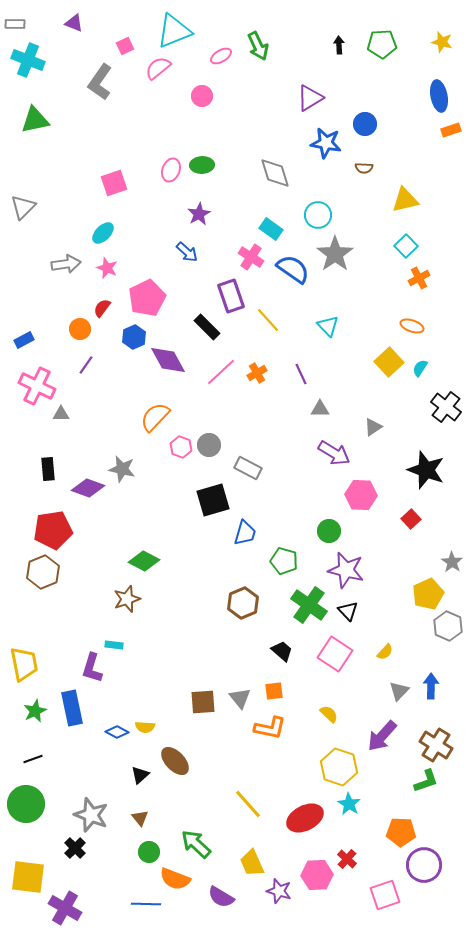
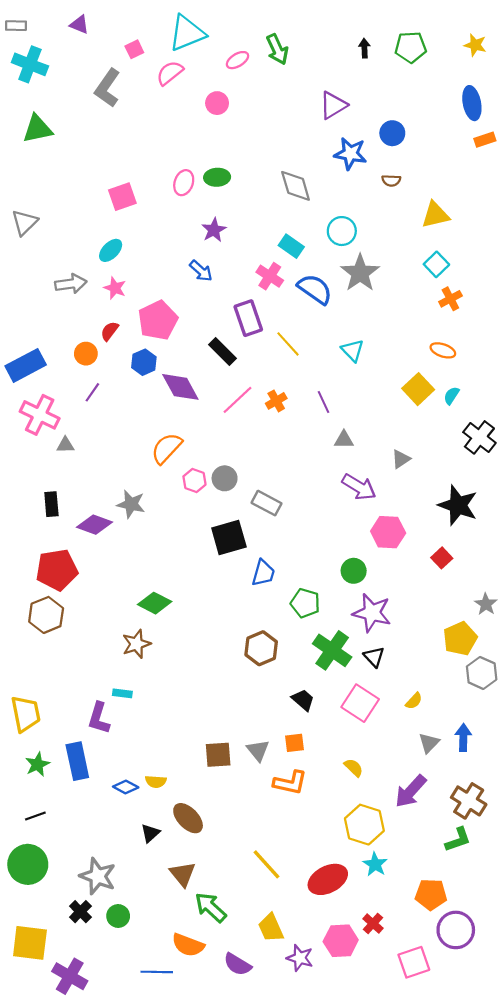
blue rectangle: (24, 340) -> (26, 365), size x1.8
brown triangle: (140, 818) -> (183, 874), moved, size x1.5
green circle: (149, 852) -> (118, 916), moved

